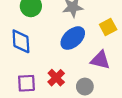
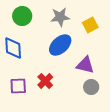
yellow square: (108, 27) -> (90, 25), moved
gray circle: (85, 87) -> (91, 87), moved

